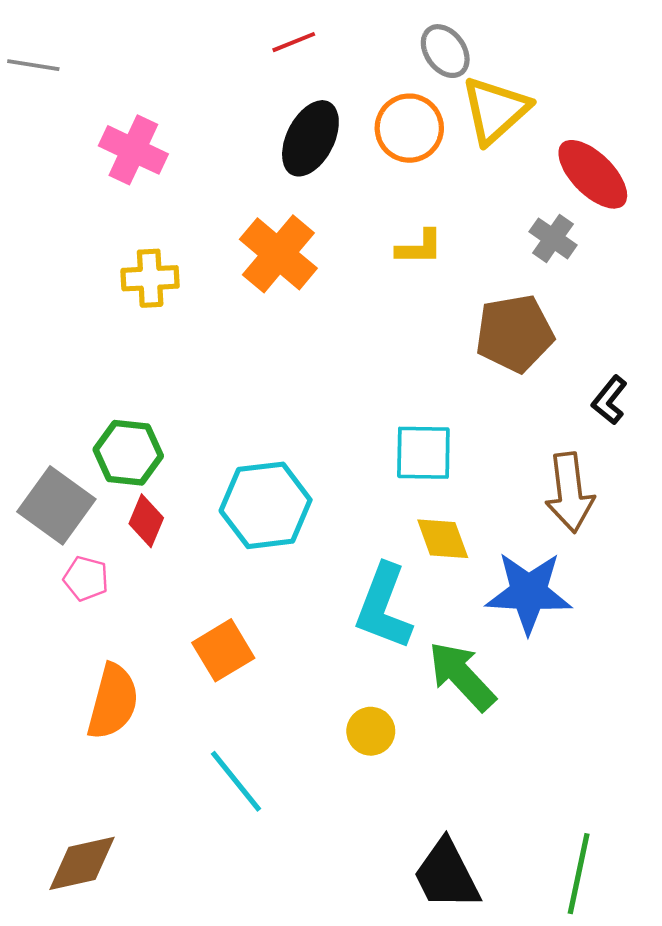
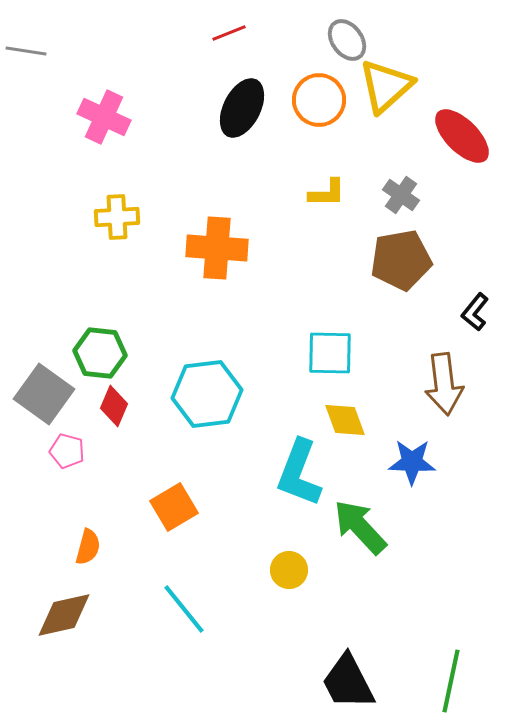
gray cross: (553, 238) -> (401, 195), moved
orange cross: (278, 254) -> (217, 248), moved, turned -36
blue star: (529, 593) -> (412, 462), size x0.7
orange semicircle: (113, 702) -> (88, 547), size x0.6
brown diamond: (82, 863) -> (64, 615), moved

